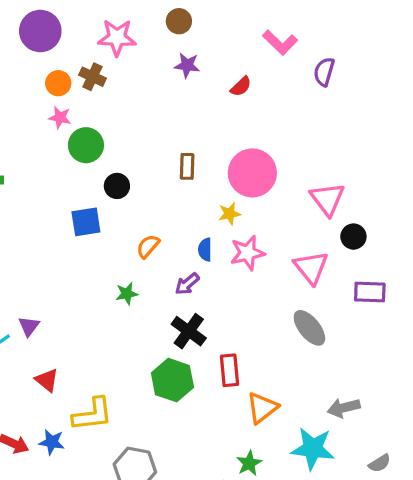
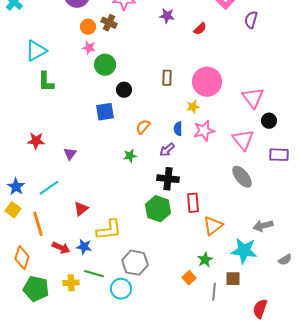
purple triangle: (29, 326) -> (70, 154), moved
black cross: (189, 331) -> (168, 179), turned -30
red triangle: (47, 380) -> (81, 209), turned 42

